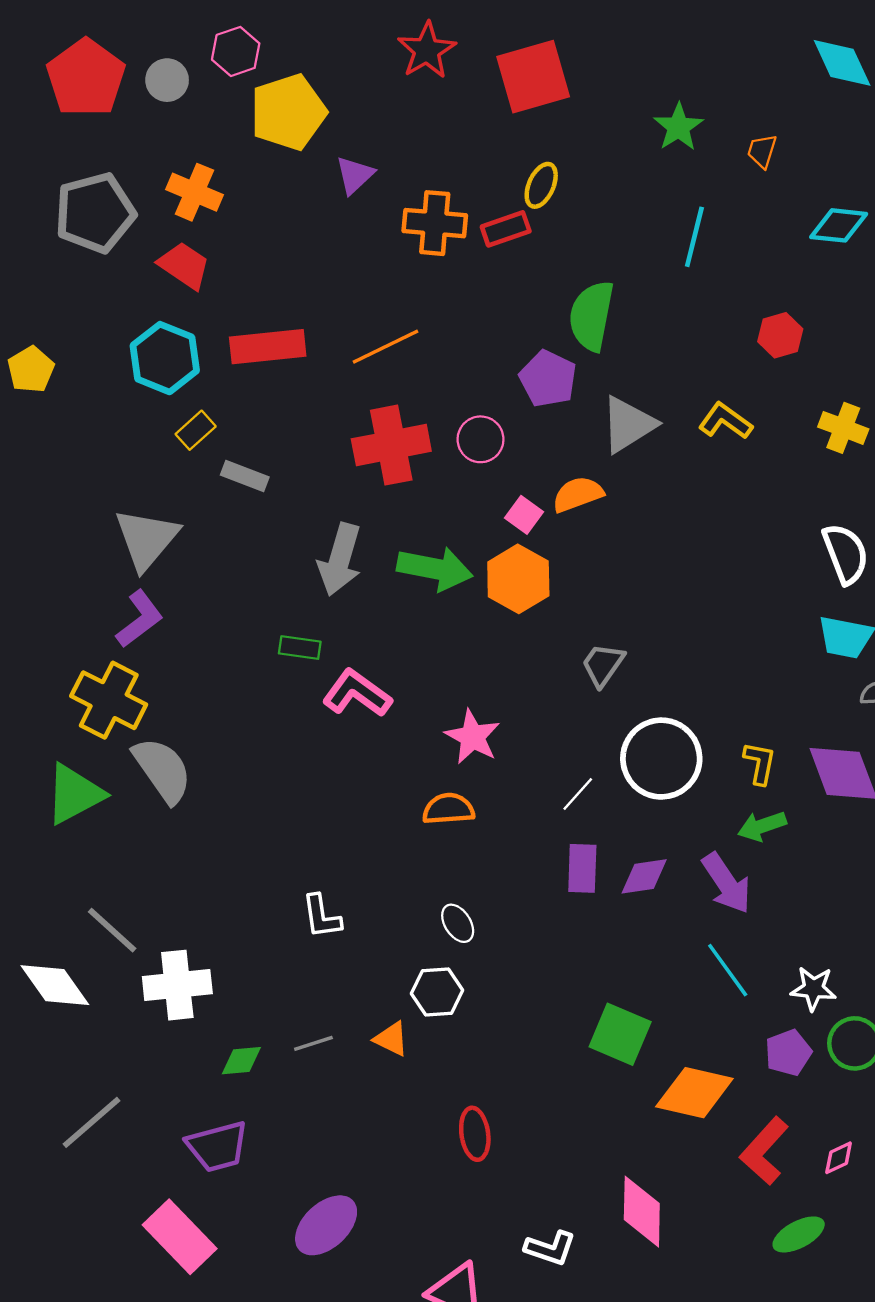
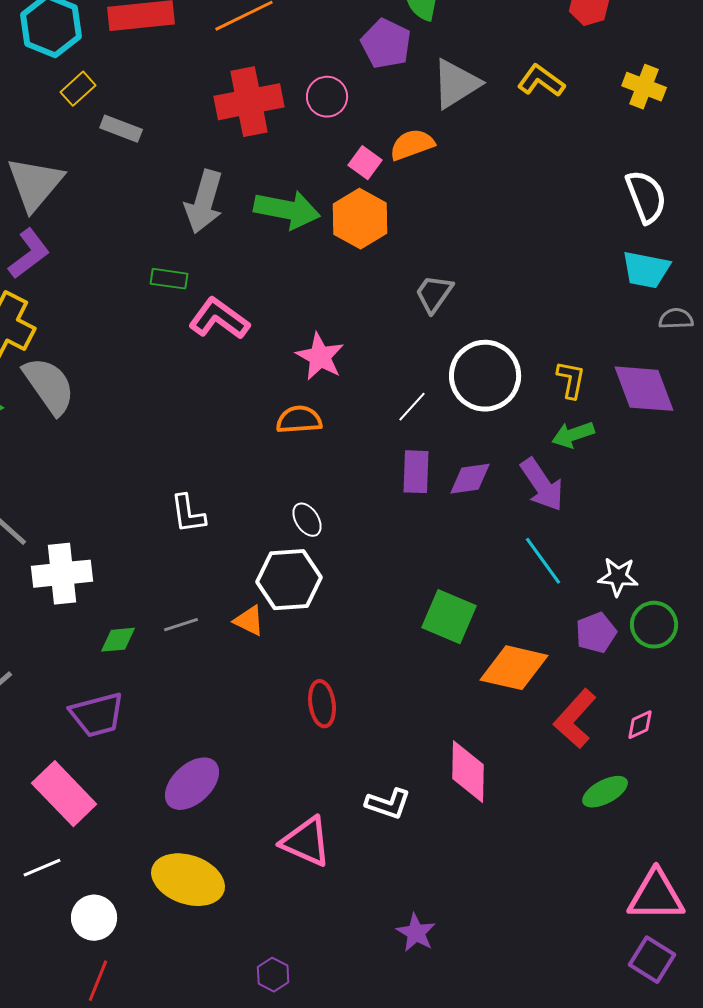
white hexagon: (437, 992) -> (289, 580), size x1.4

